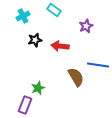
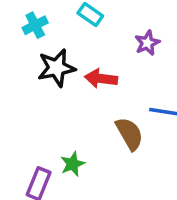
black star: (35, 40) -> (56, 68), size x1.5
green star: (38, 88) -> (73, 164), moved

